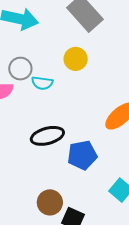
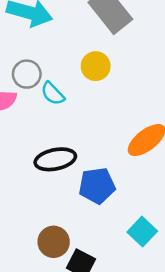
cyan semicircle: (42, 83) -> (53, 94), turned 35

